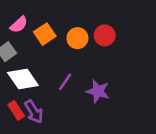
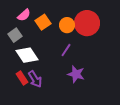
red circle: (105, 35) -> (87, 23), size x1.6
purple line: (65, 82) -> (66, 50), moved
purple star: (98, 91) -> (76, 74), moved

